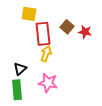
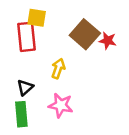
brown square: (67, 27) -> (85, 34), size x1.6
red rectangle: (43, 34) -> (26, 37), moved

